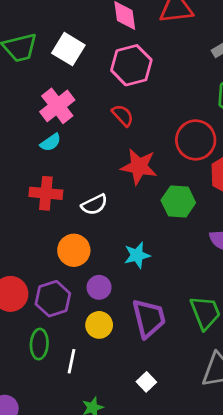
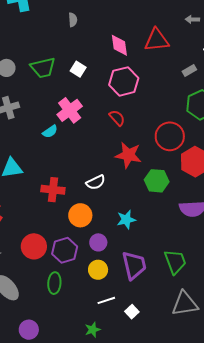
white square: (68, 49) -> (78, 69), size x0.7
cyan semicircle: (51, 142) -> (50, 132), moved
red cross: (46, 193) -> (53, 190), moved
white line: (72, 361) -> (106, 300), moved, turned 60

